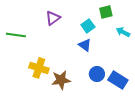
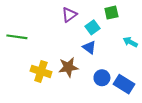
purple triangle: (53, 18) -> (69, 15), moved
cyan arrow: (123, 32) -> (130, 42), moved
brown star: (61, 80) -> (68, 67), moved

